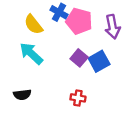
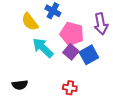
pink pentagon: (79, 21) -> (72, 34), moved
cyan arrow: (31, 53) -> (43, 48), moved

